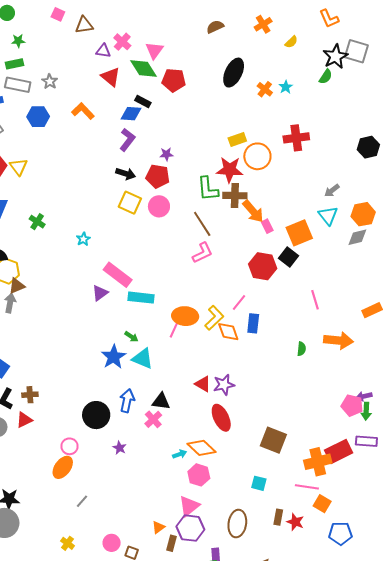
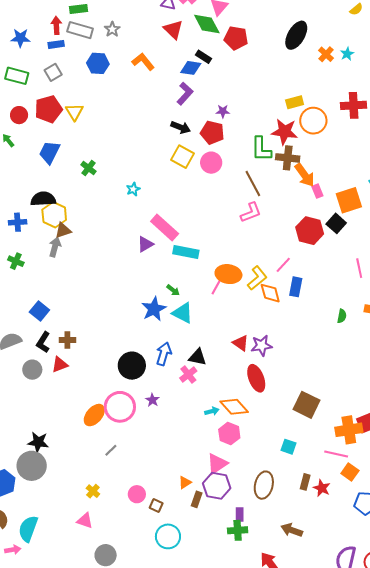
pink circle: (69, 446) -> (120, 407), moved, size x1.8

